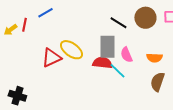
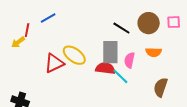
yellow arrow: (10, 30) -> (18, 42), moved
pink semicircle: (126, 55) -> (129, 60), turned 35
orange semicircle: (154, 58) -> (154, 52), moved

